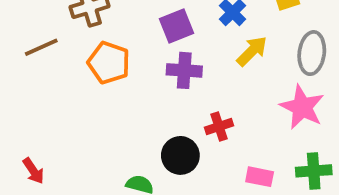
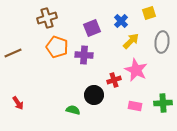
brown line: (41, 47) -> (13, 53), moved
purple cross: (184, 70) -> (84, 55), moved
pink star: (302, 107) -> (136, 70), moved

